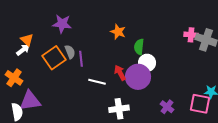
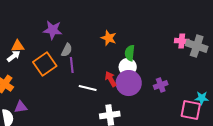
orange triangle: (27, 40) -> (18, 46), turned -48
gray semicircle: (70, 52) -> (67, 50), moved, turned 48
white circle: (147, 63) -> (128, 67), moved
purple triangle: (30, 101) -> (21, 107), size x0.6
purple cross: (167, 107) -> (161, 85), moved, turned 32

